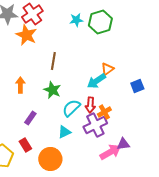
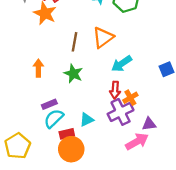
orange triangle: (107, 69) -> (103, 37), moved, size x1.5
cyan semicircle: (71, 108) -> (54, 119), moved
purple rectangle: (30, 118) -> (49, 104), turned 32
purple triangle: (123, 144) -> (149, 124), moved
red rectangle: (25, 145) -> (67, 134), moved, turned -72

